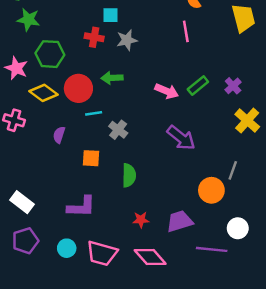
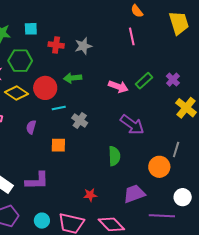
cyan square: (110, 15) -> (31, 29), moved
green semicircle: (129, 175) -> (114, 156), moved
purple L-shape: (81, 207) -> (37, 181), moved
red star: (141, 220) -> (90, 195), moved

